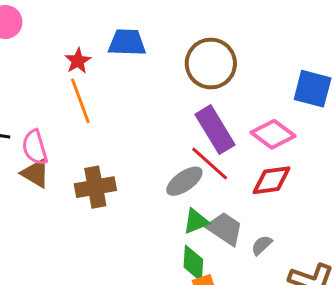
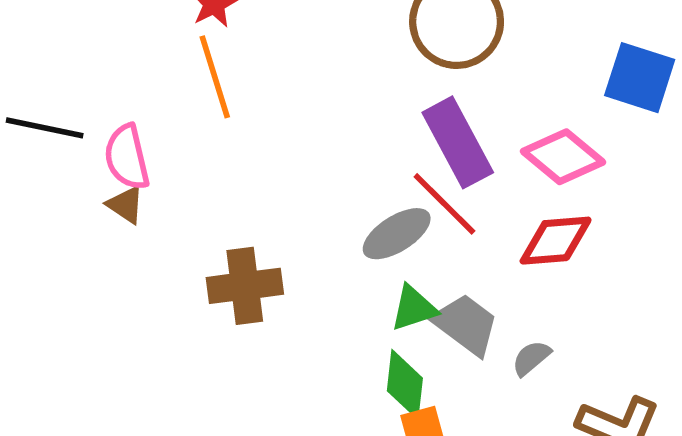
brown triangle: (35, 173) -> (126, 205), size x0.7
brown cross: (95, 187) -> (245, 286), moved

